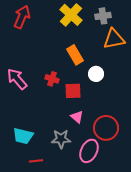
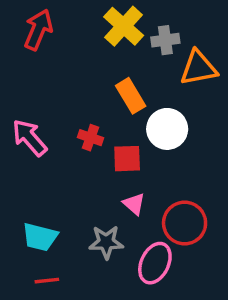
gray cross: (103, 16) -> (165, 40), moved
white circle: (96, 74) -> (167, 129), size x1.5
red line: (36, 161) -> (47, 281), moved

